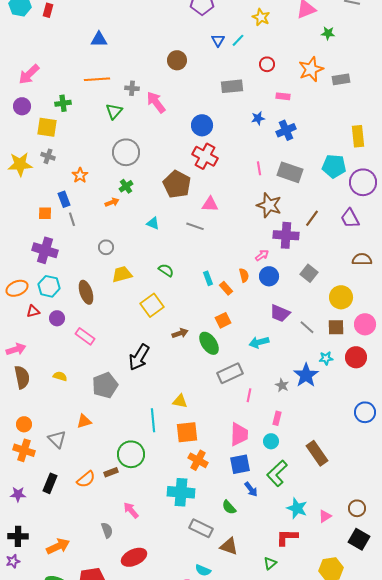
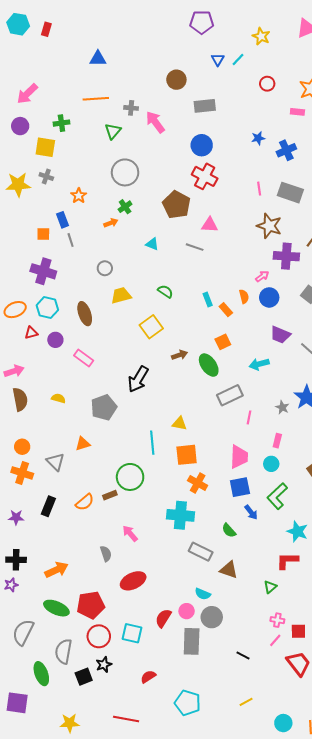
gray rectangle: (232, 86) -> (205, 106), moved
pink rectangle: (283, 96) -> (297, 112), moved

